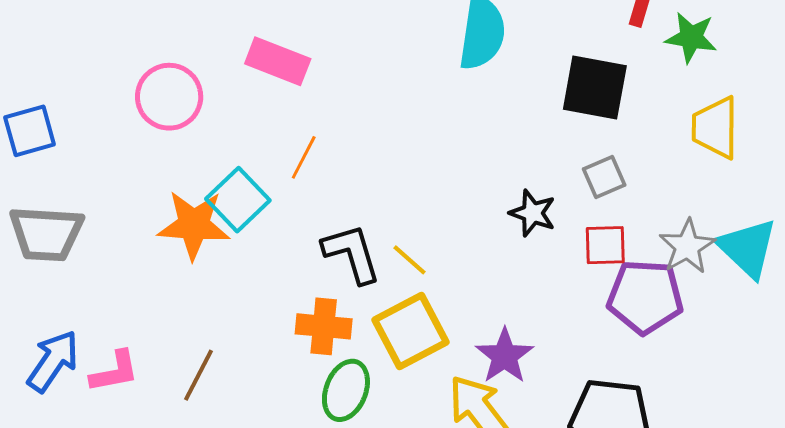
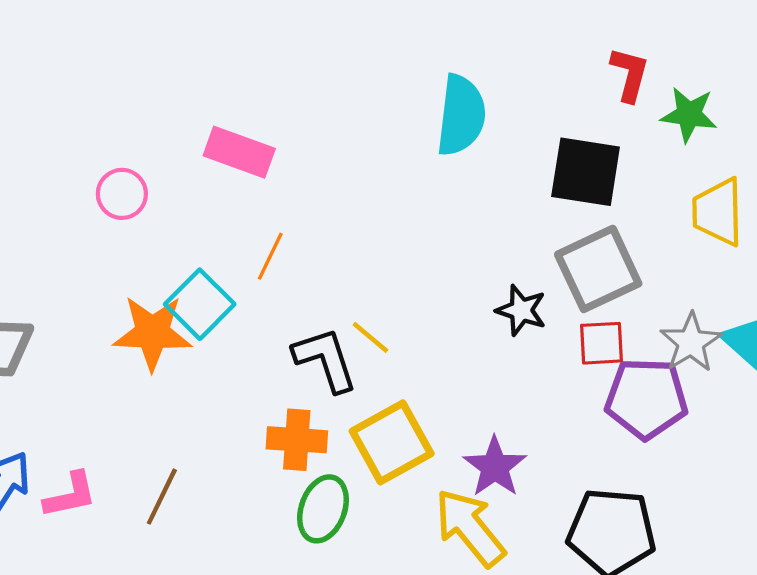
pink circle: (169, 97) -> (122, 194), size x0.7
gray square: (604, 177) -> (598, 269), size x1.8
yellow line: (409, 260) -> (370, 337), moved

